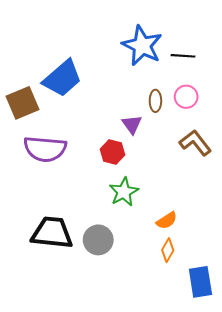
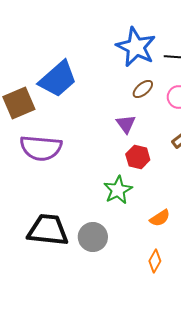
brown ellipse: (155, 101) -> (143, 89), moved, turned 50
red hexagon: (112, 152) -> (138, 157), moved
orange diamond: (168, 250) -> (155, 261), moved

